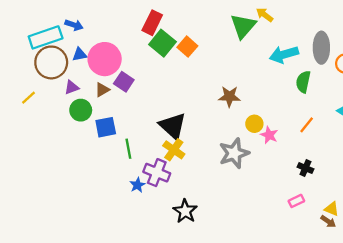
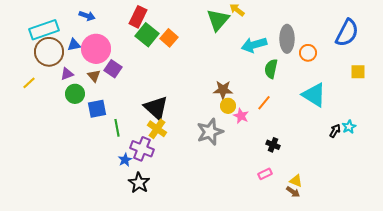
blue arrow: (74, 25) -> (87, 16), moved
brown triangle: (102, 90) -> (94, 76), turned -40
brown star: (229, 97) -> (223, 90), moved
orange line: (307, 125) -> (264, 103), moved
black star: (185, 211) -> (139, 183), moved

